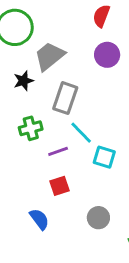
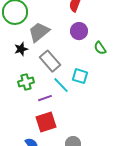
gray rectangle: (65, 98) -> (50, 61), turned -60
cyan square: (104, 157) -> (80, 76), moved
red square: (60, 186) -> (46, 122), size x1.5

